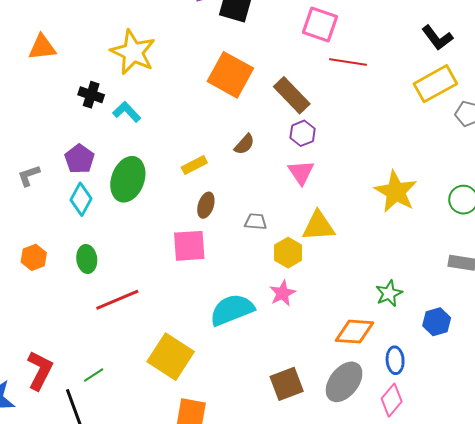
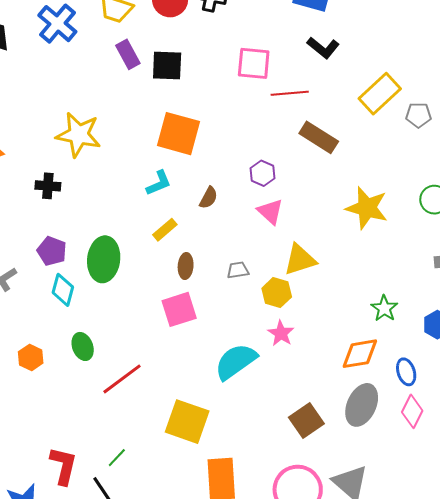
black L-shape: (437, 38) -> (323, 48), moved
brown rectangle: (292, 95) -> (319, 137), moved
cyan L-shape: (127, 112) -> (159, 183), moved, turned 124

